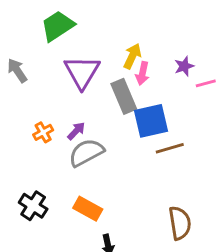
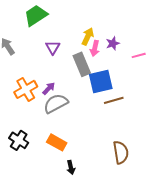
purple star: (184, 66) -> (113, 43), moved
purple triangle: (82, 72) -> (53, 47), size x0.6
orange cross: (43, 132) -> (26, 89), size x1.6

